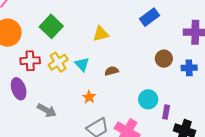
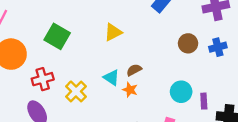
yellow cross: (58, 62) -> (76, 91), moved
cyan triangle: (82, 64) -> (111, 78), moved
orange star: (89, 97) -> (130, 90), moved

